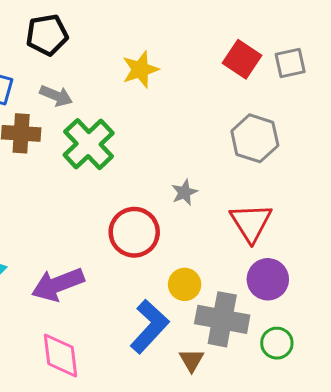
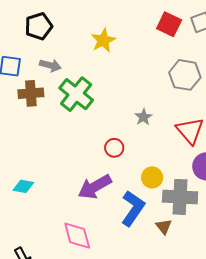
red circle: (134, 232) -> (114, 148), size x0.6
purple arrow: (58, 284) -> (95, 187), moved

